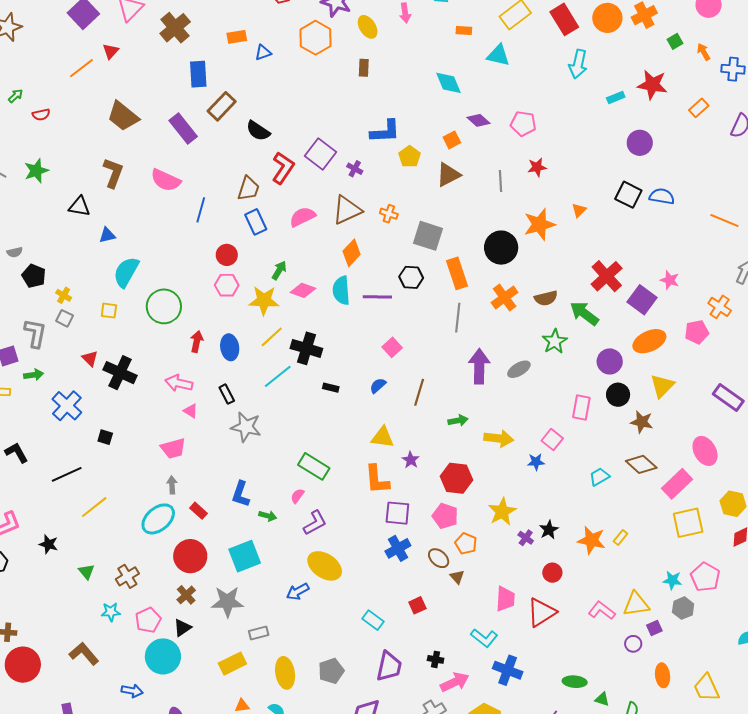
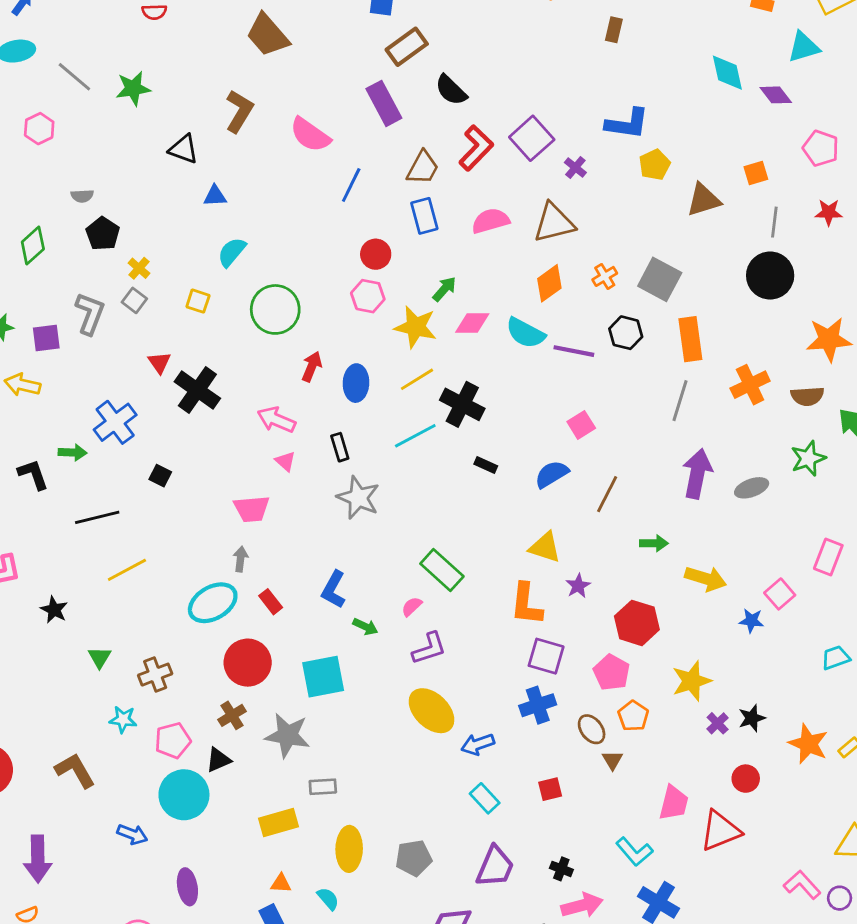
cyan triangle: (498, 55) -> (804, 47), turned -40
purple diamond: (479, 120) -> (776, 95), moved
purple rectangle: (183, 128) -> (384, 103), moved
orange square: (452, 140) -> (756, 173), moved
orange cross: (389, 214) -> (605, 276), moved, turned 30
orange star: (539, 224) -> (829, 339), moved
black circle: (501, 248) -> (770, 276), moved
cyan semicircle: (126, 272) -> (232, 252), size x0.7
pink diamond: (303, 290) -> (472, 323), turned -30
cyan semicircle: (341, 290) -> (525, 333), turned -68
green arrow: (34, 375) -> (73, 452), moved
blue semicircle: (378, 386) -> (552, 474), size x1.4
blue arrow: (298, 592) -> (478, 744), moved
pink L-shape: (602, 611) -> (802, 885), moved

